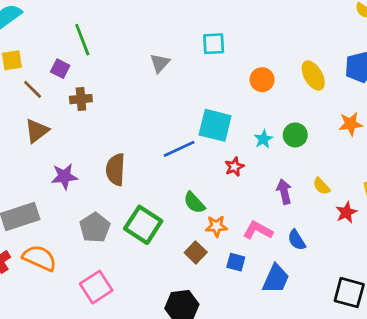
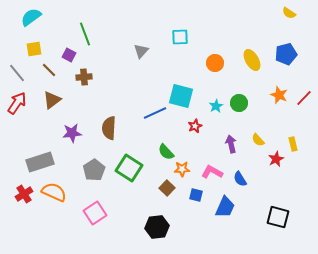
orange star: (351, 124) -> (279, 95), turned 30

